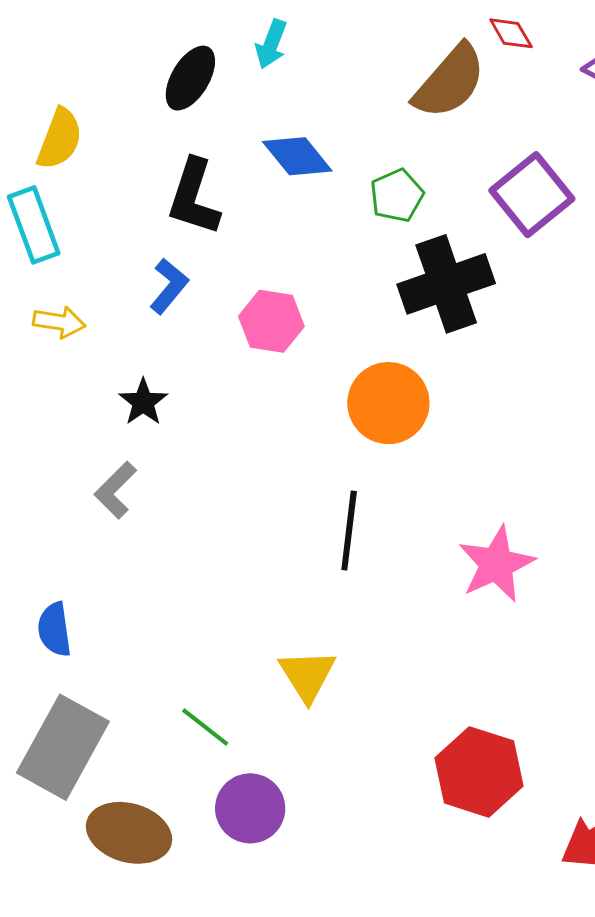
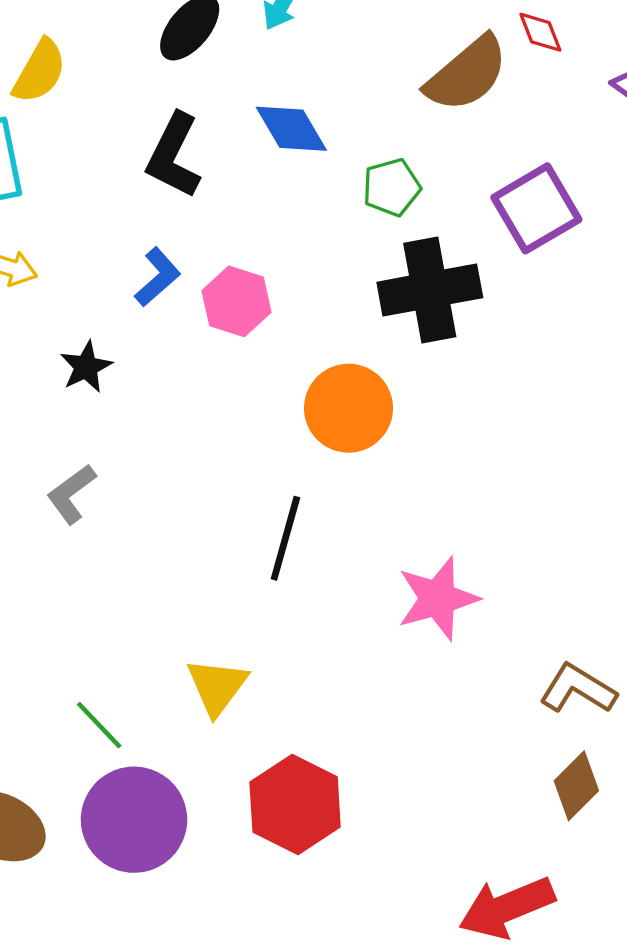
blue L-shape: (169, 286) -> (158, 277), moved
gray L-shape: (115, 490) -> (71, 494), moved
red hexagon: (479, 772) -> (295, 804), moved
purple circle: (250, 808) -> (134, 820), size x1.4

